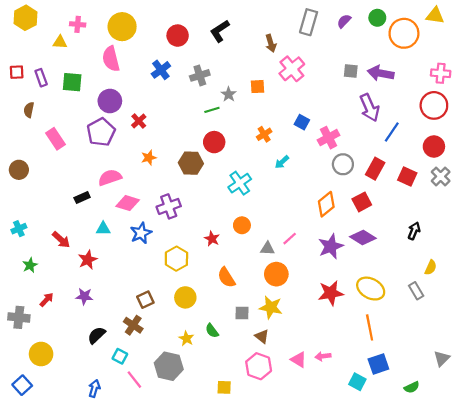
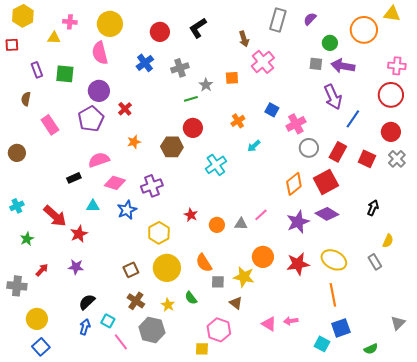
green circle: (377, 18) -> (330, 43), moved
red square: (17, 72) -> (12, 45), moved
red square: (362, 202) -> (326, 182), size x1.4
orange circle: (242, 225) -> (217, 225), moved
red arrow: (61, 240) -> (55, 216), size x1.4
orange circle: (276, 274) -> (263, 257), moved
orange semicircle: (226, 277) -> (204, 263), moved
yellow circle: (185, 297) -> (167, 268), size x1.4
brown cross: (133, 325) -> (136, 301), moved
pink hexagon: (259, 366) -> (219, 330), moved
blue square: (22, 385) -> (41, 347), moved
blue arrow: (94, 388) -> (85, 327), moved

